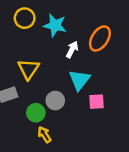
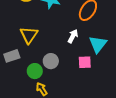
white arrow: (72, 49) -> (73, 36), moved
cyan triangle: (79, 80) -> (98, 44), moved

